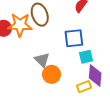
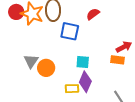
blue square: (74, 38) -> (70, 31), moved
gray triangle: (42, 60) -> (31, 61), moved

